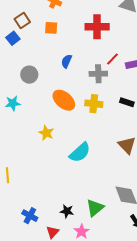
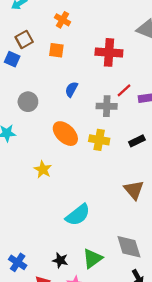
blue square: (13, 38) -> (12, 59), turned -32
black rectangle: (127, 102) -> (137, 141), turned -48
cyan semicircle: (80, 152) -> (78, 215), moved

